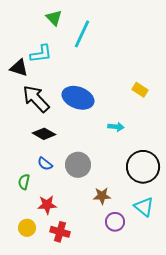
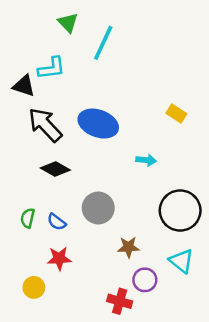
blue semicircle: (45, 164) -> (57, 222), moved
green semicircle: (24, 182) -> (28, 218), moved
red cross: (60, 232) -> (120, 301), moved

